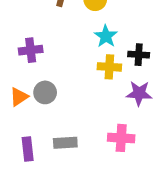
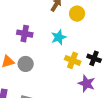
cyan star: (106, 36) -> (59, 37), moved

